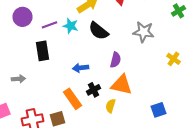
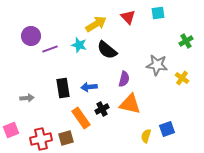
green cross: (178, 11) -> (186, 41), moved
purple line: (50, 25) -> (50, 49), moved
gray star: (144, 32) -> (157, 65), moved
black rectangle: (42, 51) -> (63, 88), moved
yellow semicircle: (110, 106) -> (146, 136), moved

